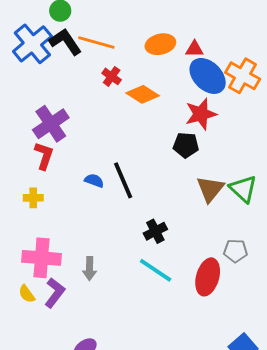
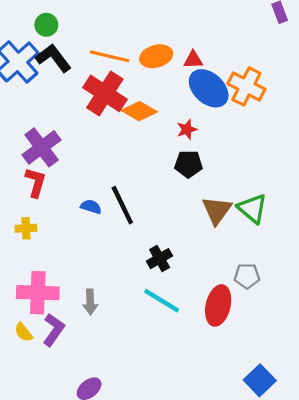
orange line: (96, 43) -> (110, 56), moved
red cross: (112, 76) -> (105, 93), size x2.0
red star: (201, 114) -> (187, 129), moved, size x0.6

